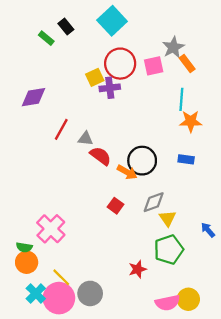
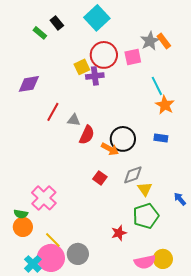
orange rectangle: (187, 64) -> (164, 41), moved
cyan line: (181, 99) -> (157, 86), turned -30
orange star: (191, 121) -> (165, 105), turned 30
red semicircle: (101, 156) -> (87, 135), turned 78
cyan cross: (36, 293) -> (33, 264), moved

